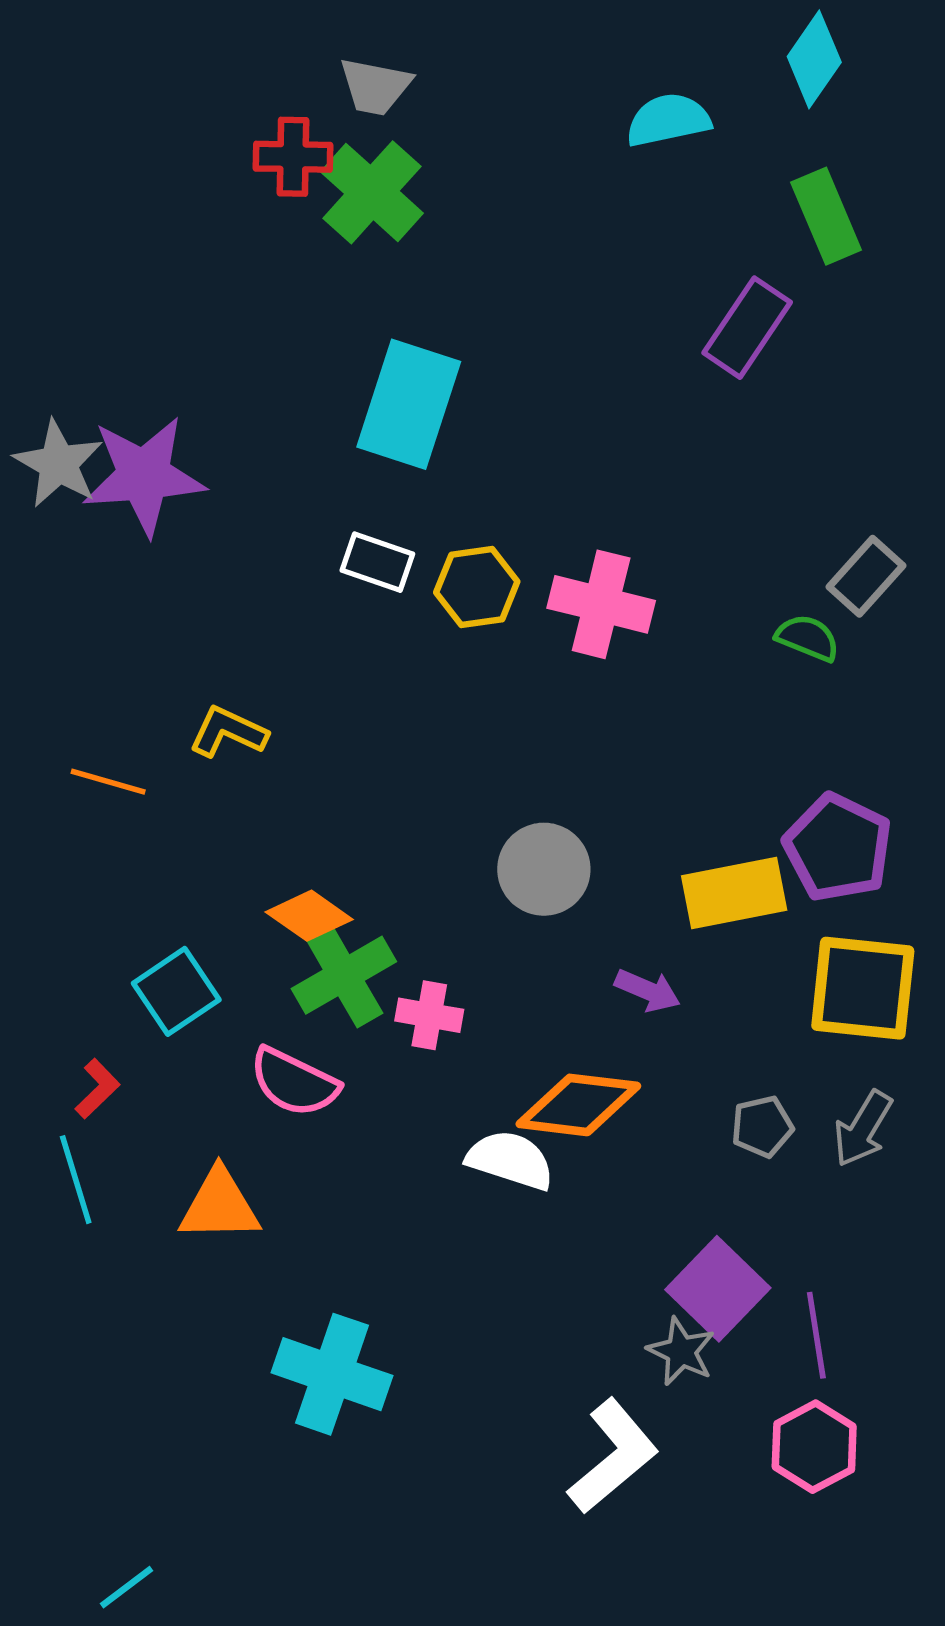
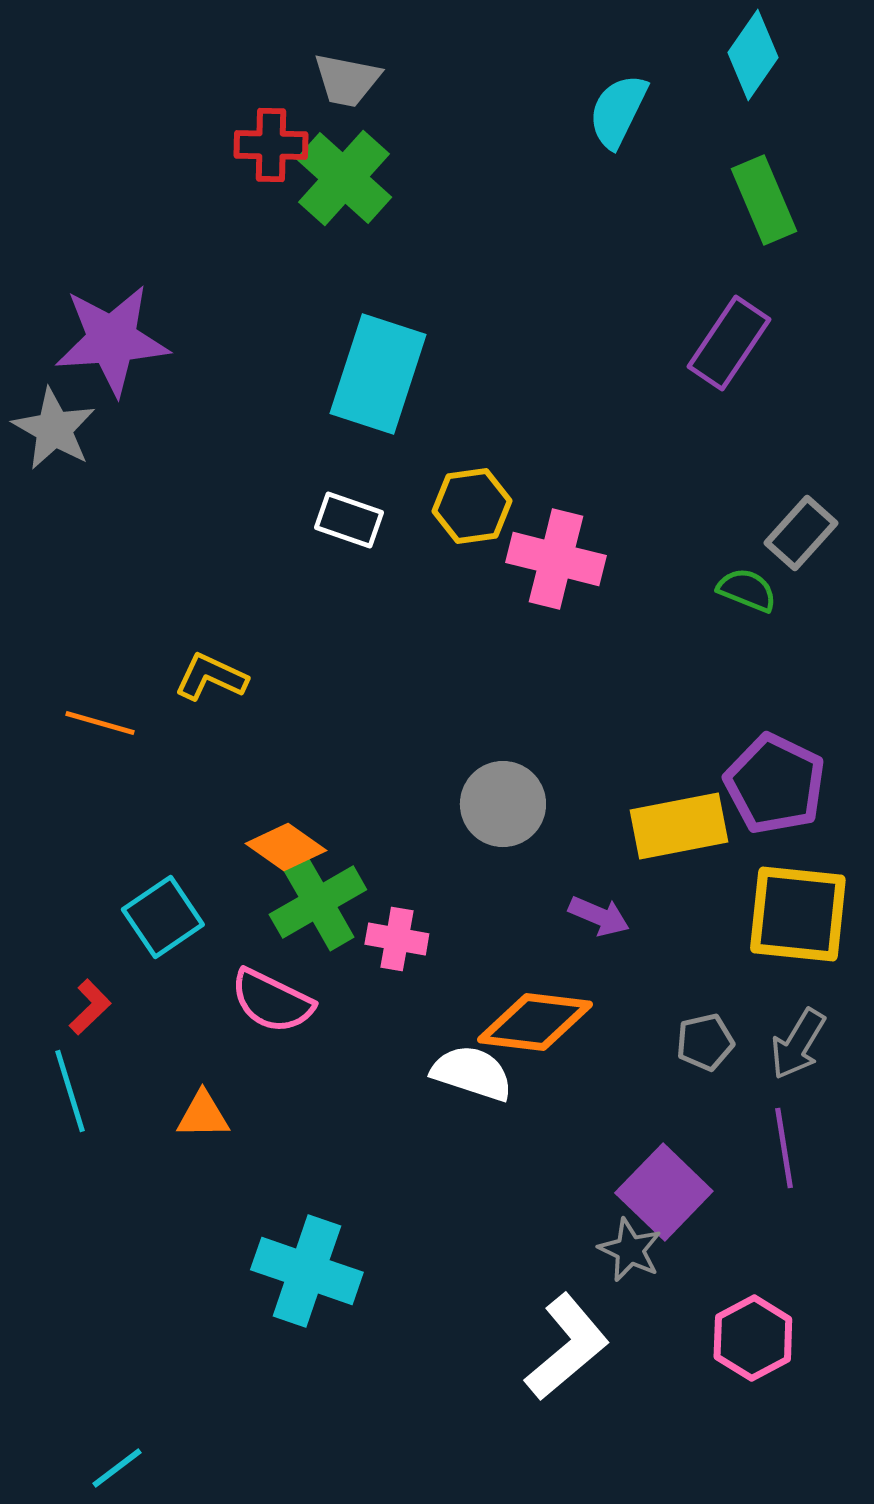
cyan semicircle: (668, 120) -> (618, 111), turned -52
purple rectangle: (747, 328) -> (729, 343), moved
purple star: (144, 476) -> (112, 340), moved
yellow hexagon: (477, 587) -> (472, 506), moved
orange triangle: (219, 1205) -> (203, 1115), size x0.7
purple line: (816, 1335) -> (784, 1148), moved

